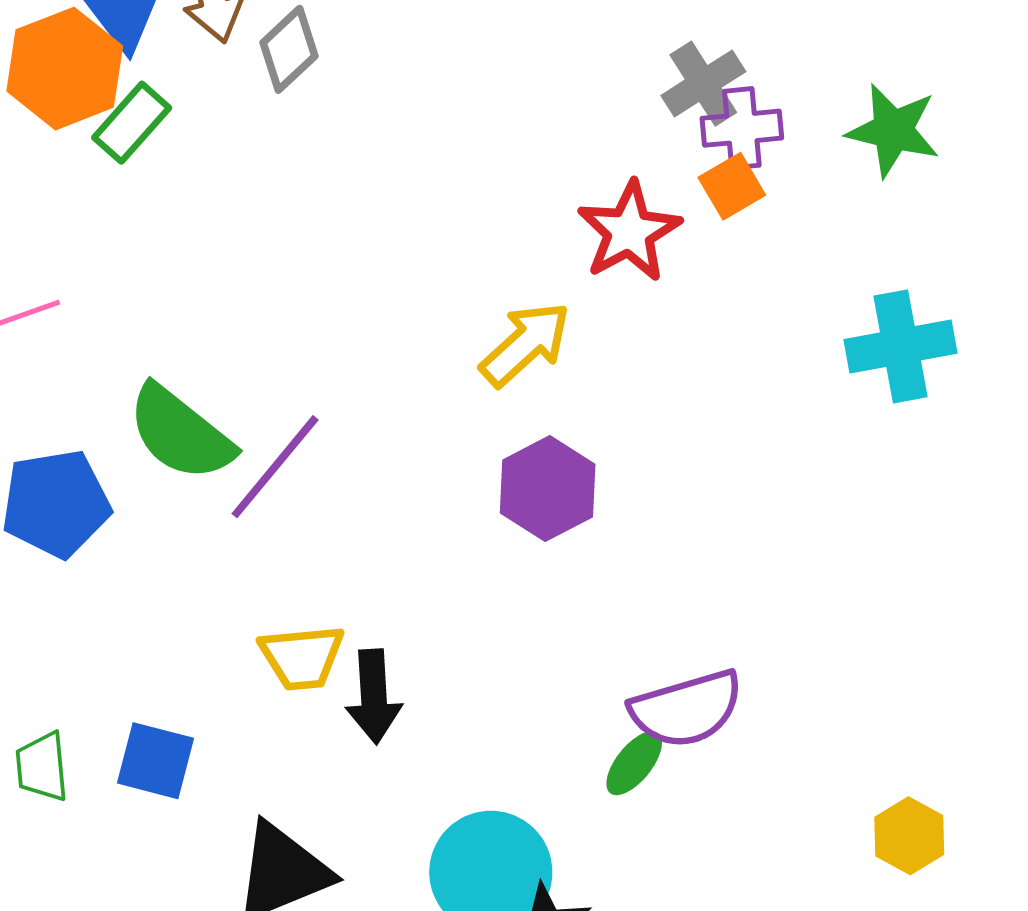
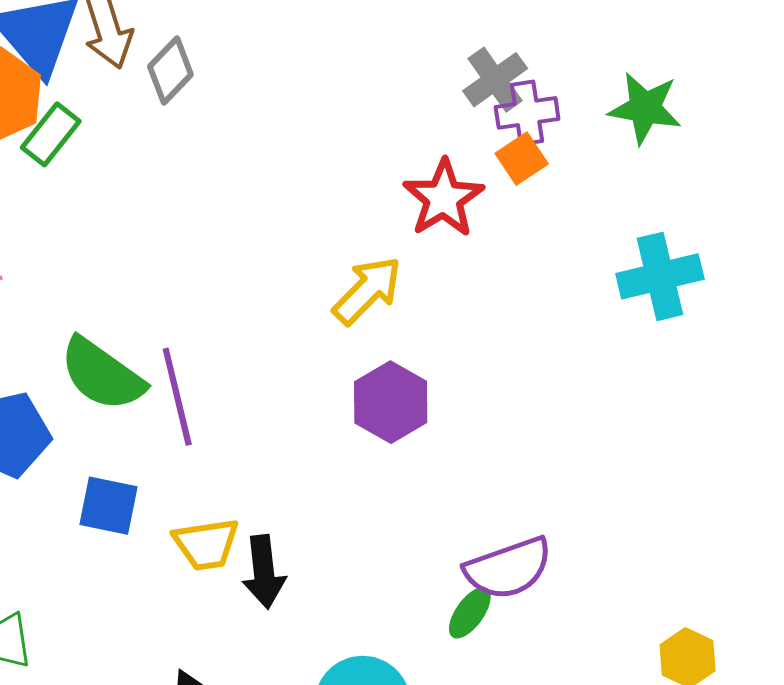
purple line: (275, 467) -> (177, 397), turned -50
blue square: (156, 761) -> (108, 506), moved

